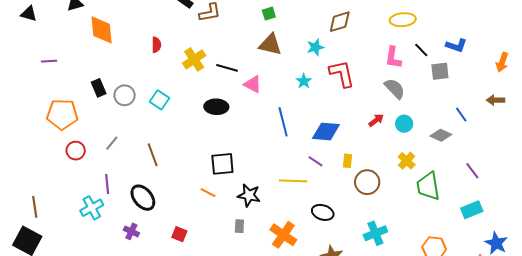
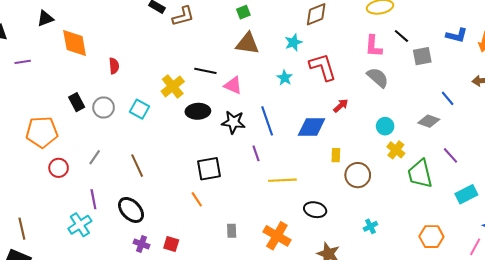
red semicircle: (156, 45) -> (114, 66), moved
blue L-shape: (456, 46) -> (457, 35), moved
yellow cross: (194, 59) -> (173, 86), moved
purple line: (49, 61) -> (23, 62), moved
red arrow: (376, 120) -> (341, 106), moved
cyan circle: (404, 124) -> (385, 126), moved
purple line: (316, 161) -> (256, 153), moved, turned 42
purple line: (472, 171) -> (450, 155), moved
orange line: (208, 193) -> (197, 199), turned 35
black star: (249, 195) -> (233, 122), moved
purple cross: (131, 231) -> (141, 244), moved
cyan cross: (375, 233) -> (370, 226), size x0.6

